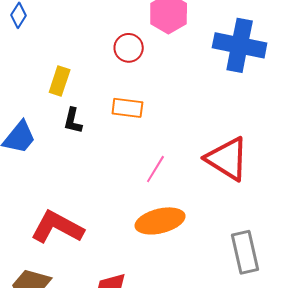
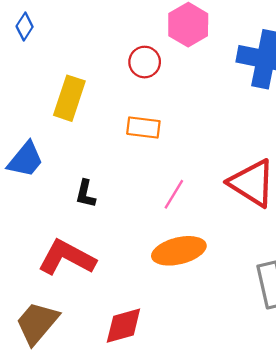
yellow rectangle: (60, 81) -> (69, 98), size x1.4
black L-shape: (73, 121) -> (85, 194), moved

